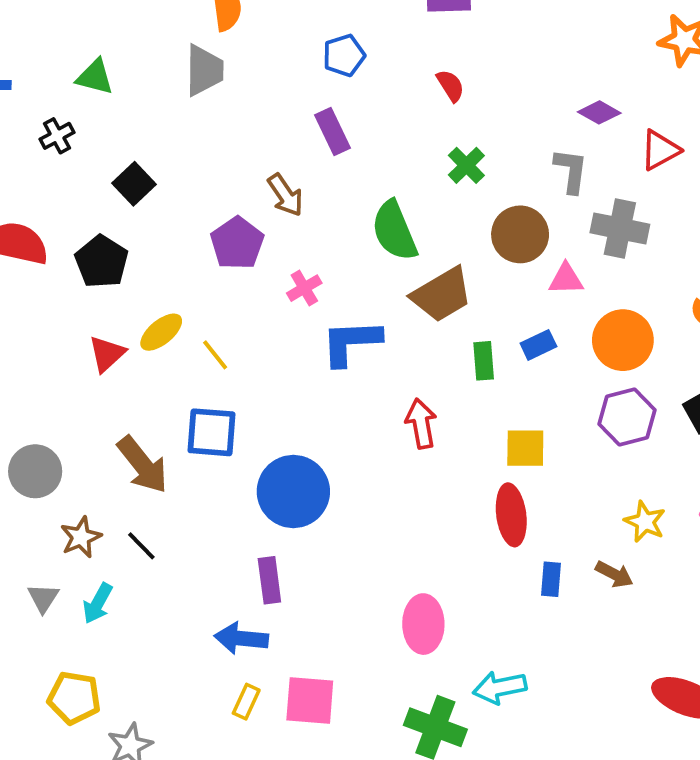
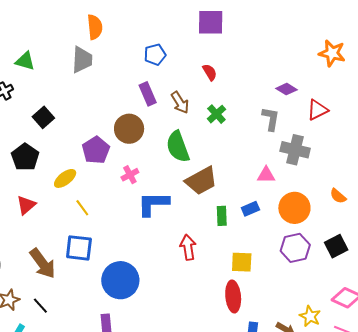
brown arrow: (285, 195) -> (180, 103), moved
brown circle: (520, 234) -> (129, 129), moved
yellow ellipse: (161, 332) -> (65, 178), moved
yellow star: (645, 522) -> (310, 316), moved

